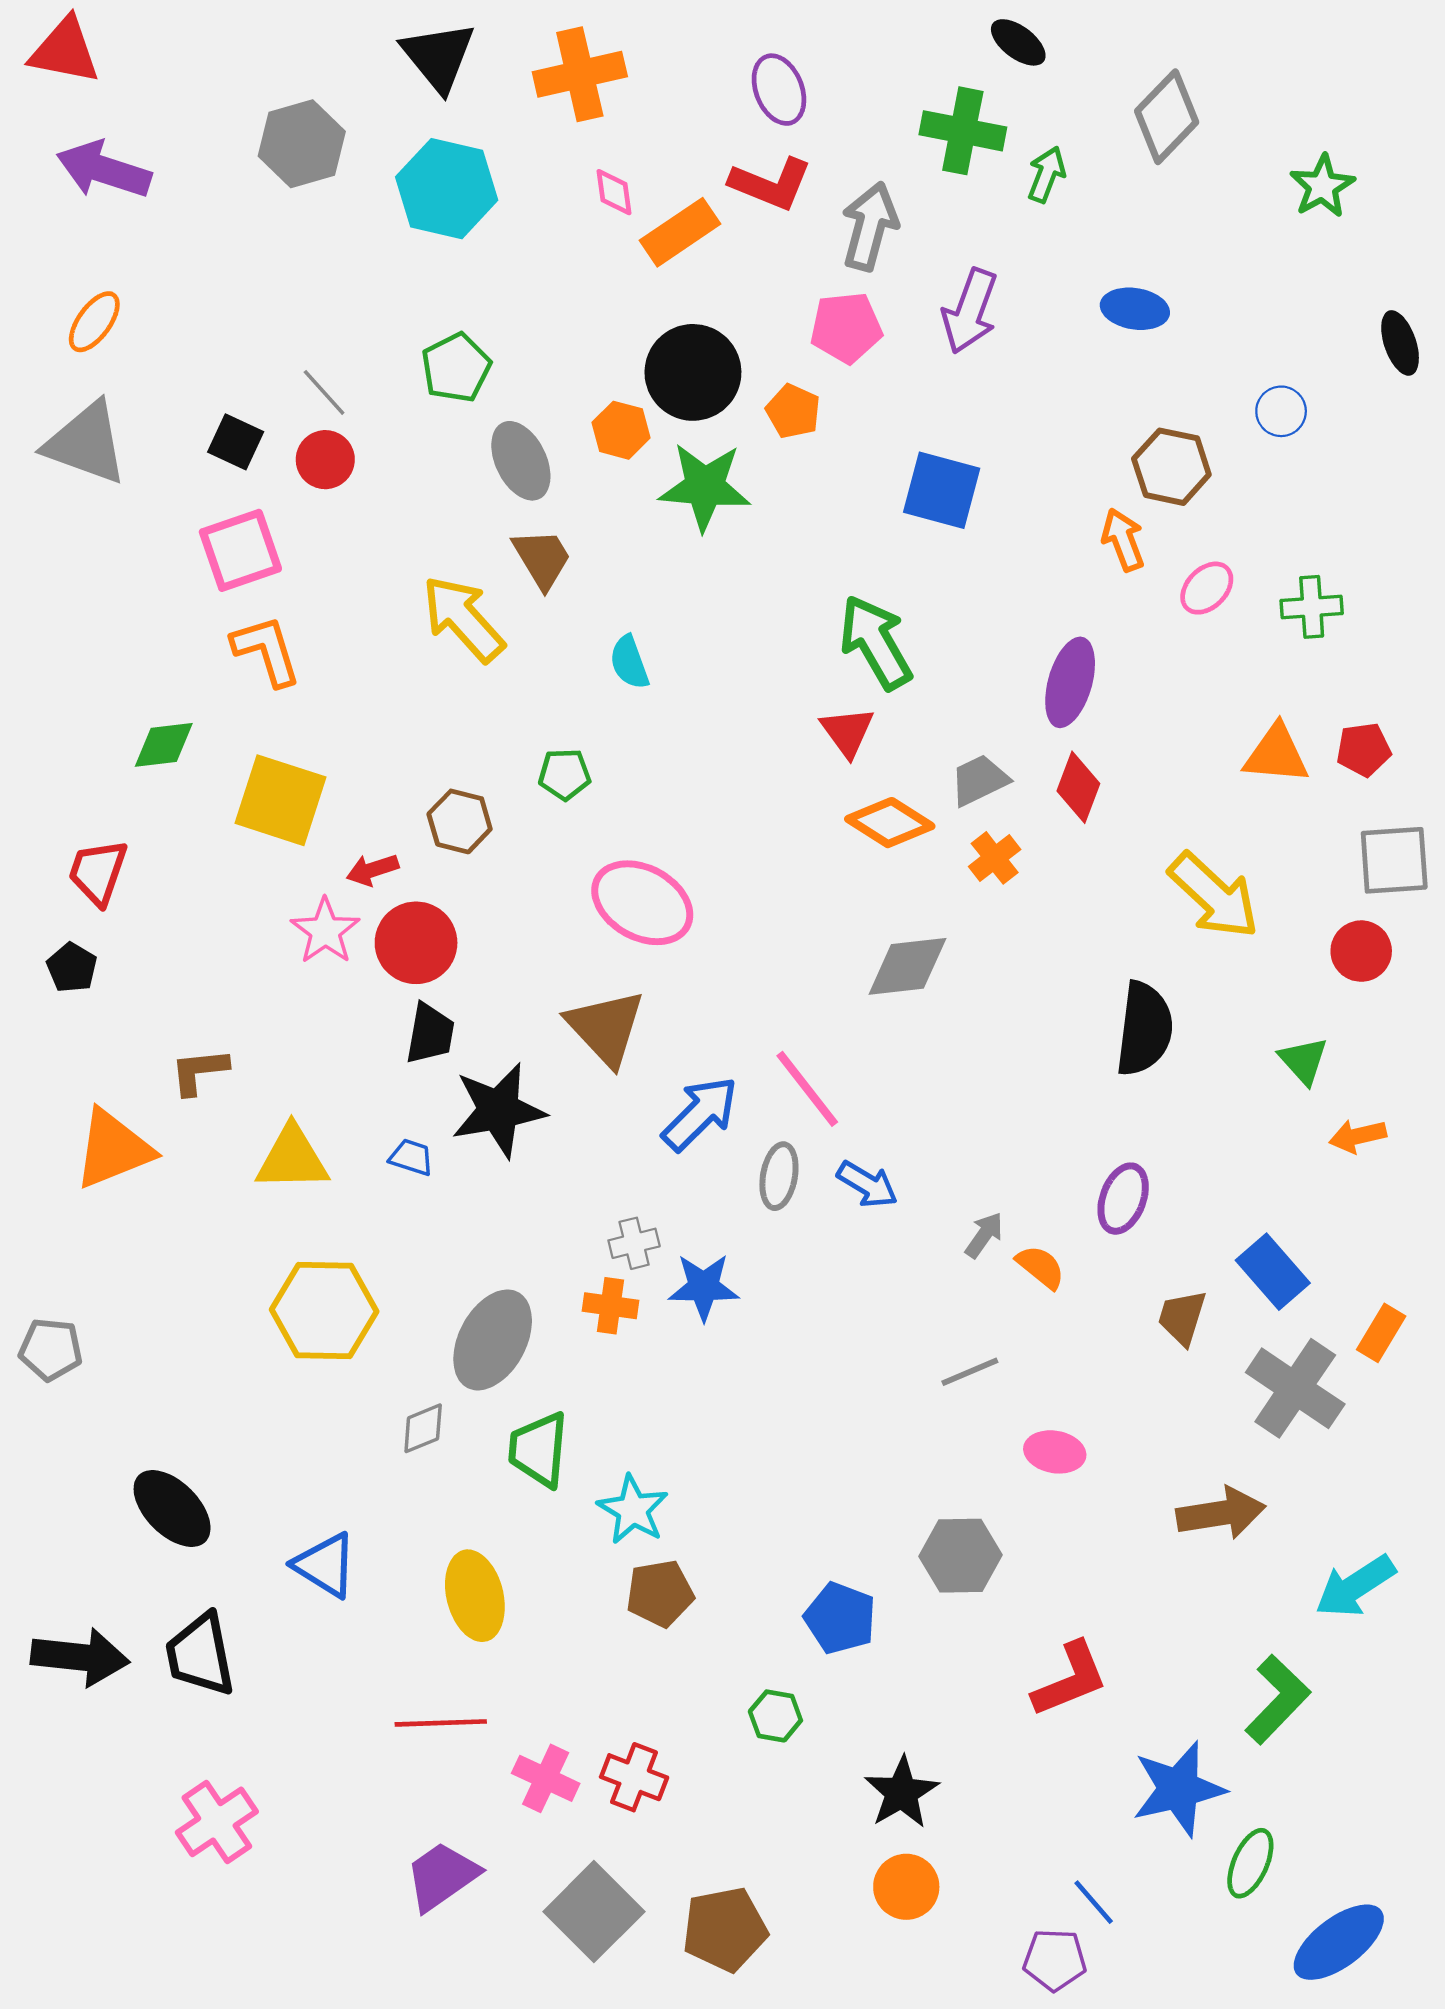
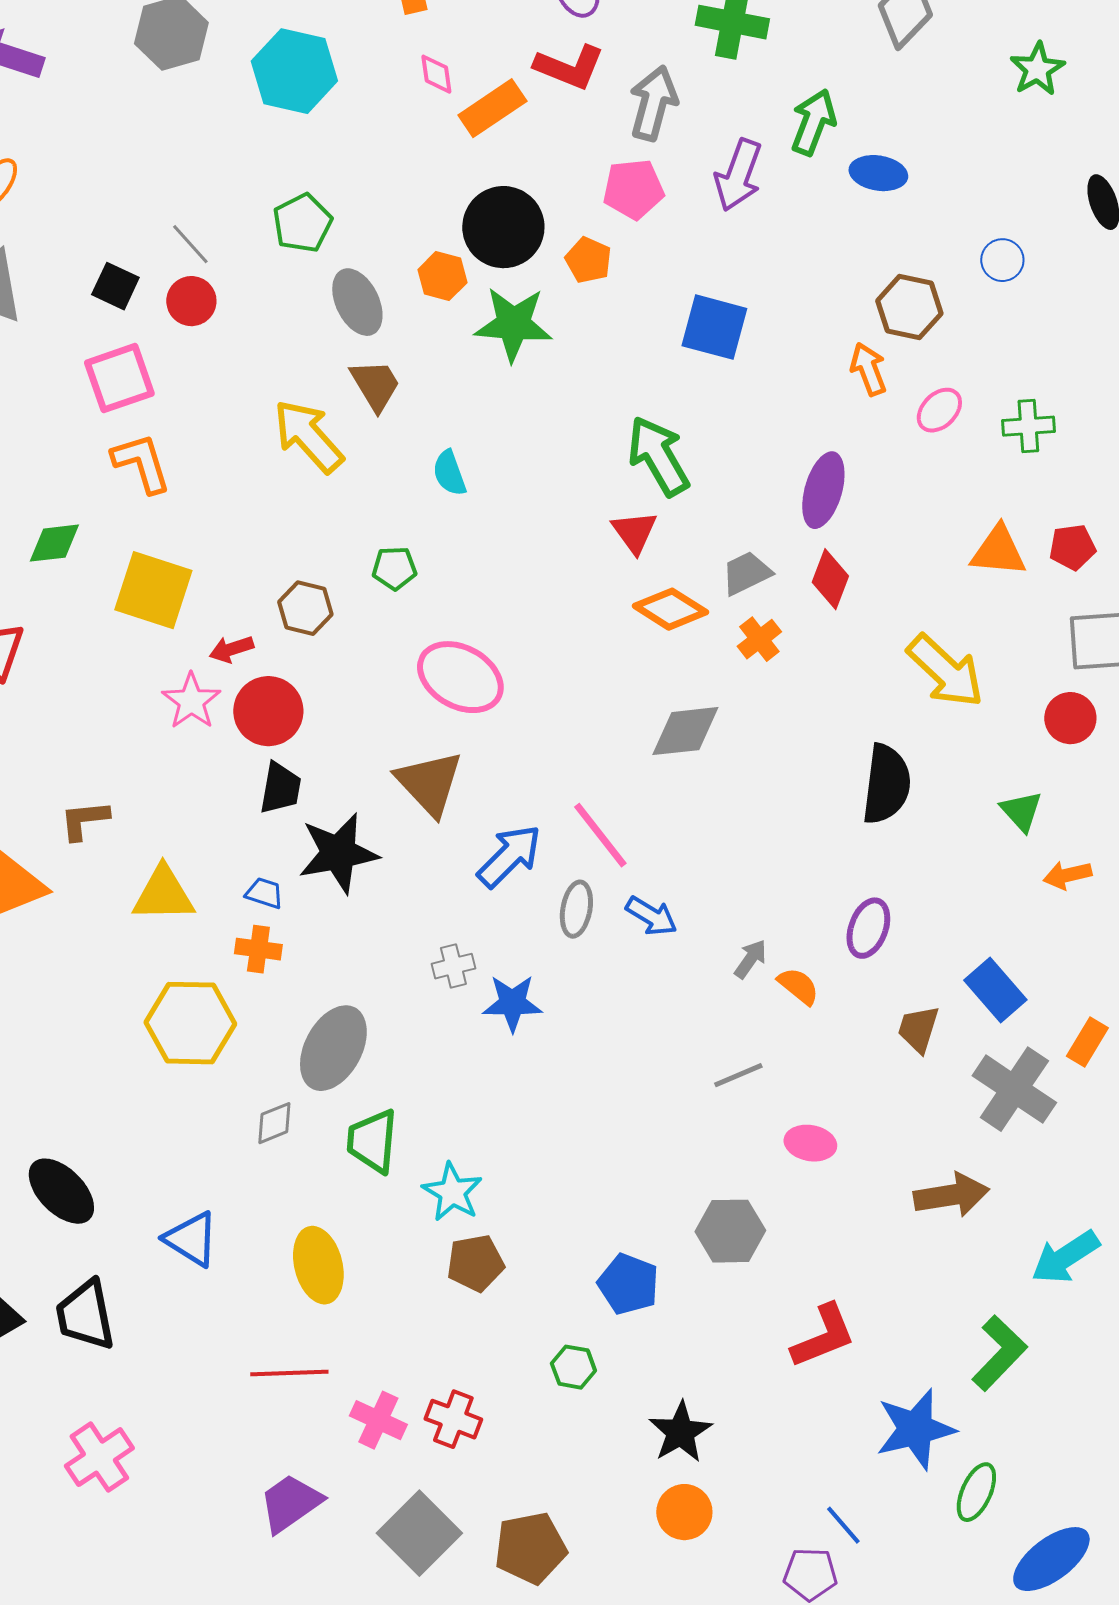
green arrow: (1047, 174) -> (813, 122), moved, size x1.4
orange cross: (610, 1306) -> (258, 949), moved

